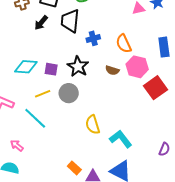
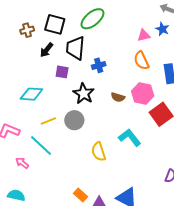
orange semicircle: (124, 44) -> (141, 61), moved
purple square: (51, 69) -> (62, 72), moved
cyan L-shape: (121, 139) -> (130, 137), moved
pink arrow: (17, 145) -> (22, 163), moved

